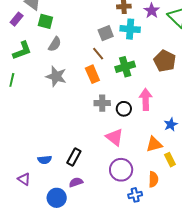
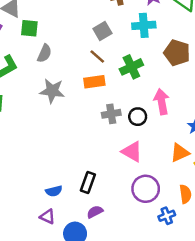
cyan cross: (130, 29) -> (144, 25), moved
orange rectangle: (92, 74) -> (94, 82), turned -66
purple triangle: (24, 179) -> (47, 217), moved

